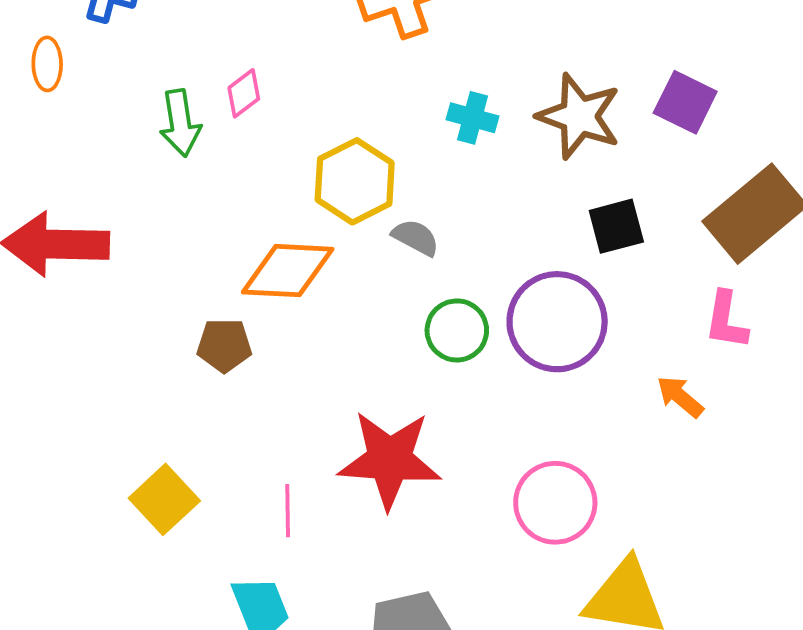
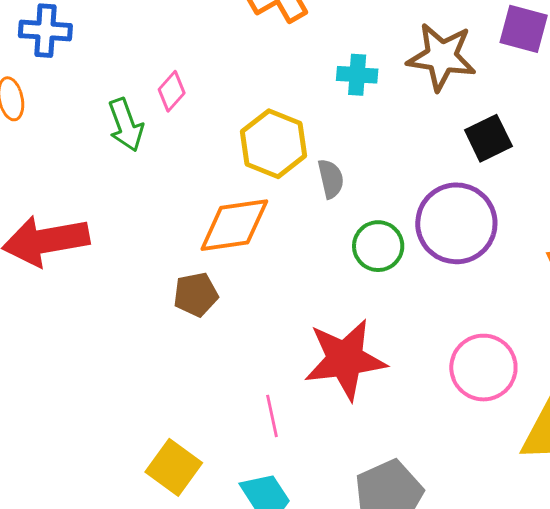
gray semicircle: (416, 237) -> (331, 179), turned 60
yellow square: (164, 499) -> (174, 467), moved

